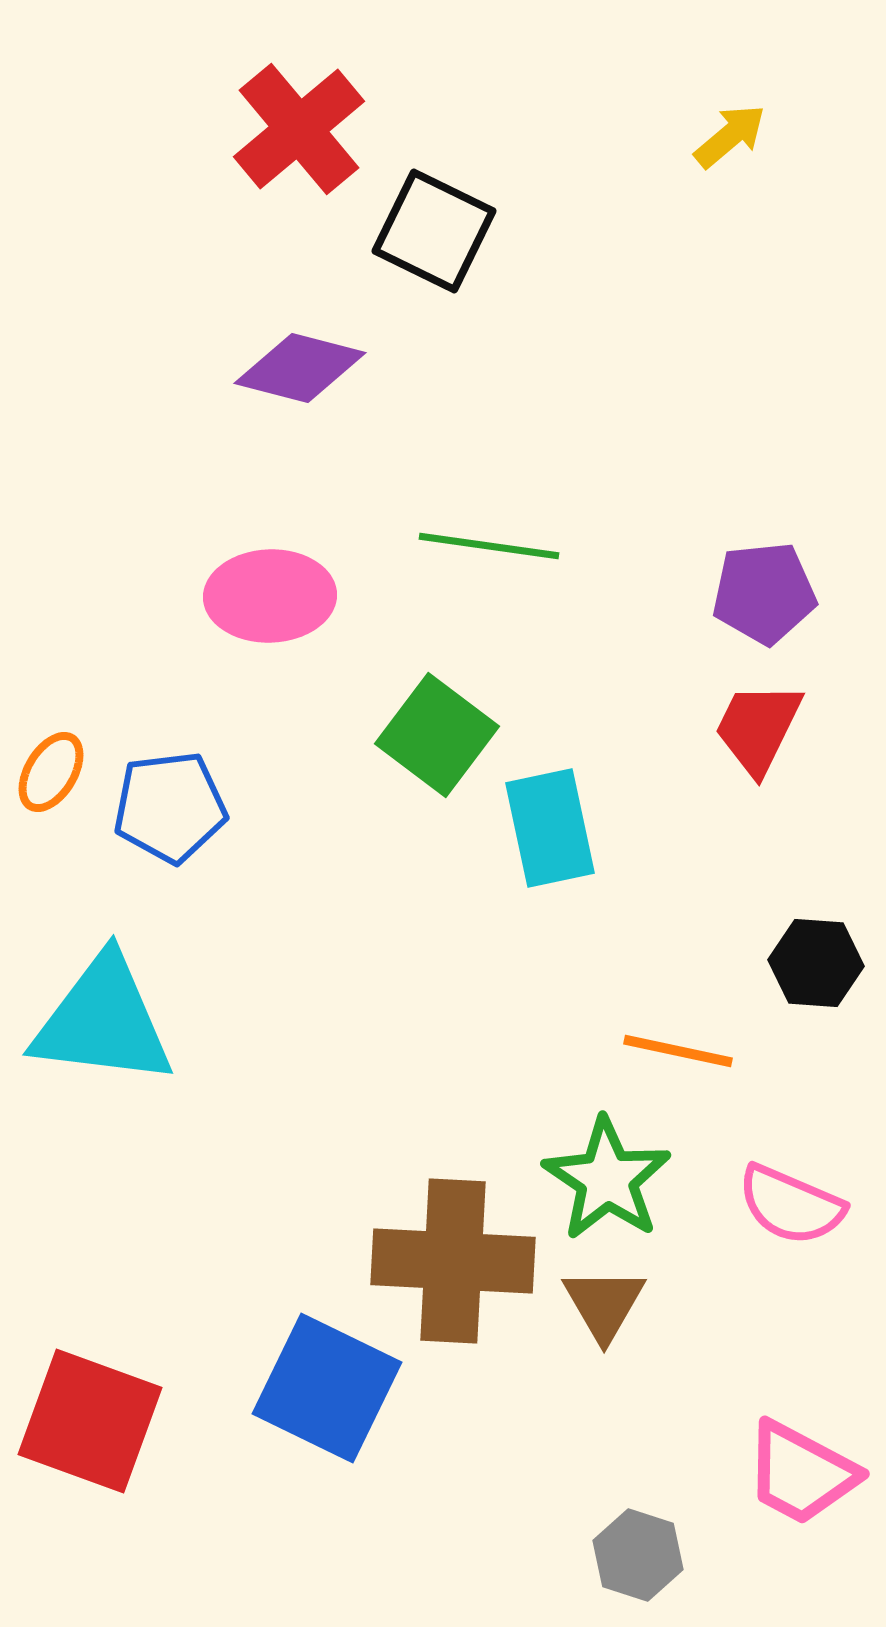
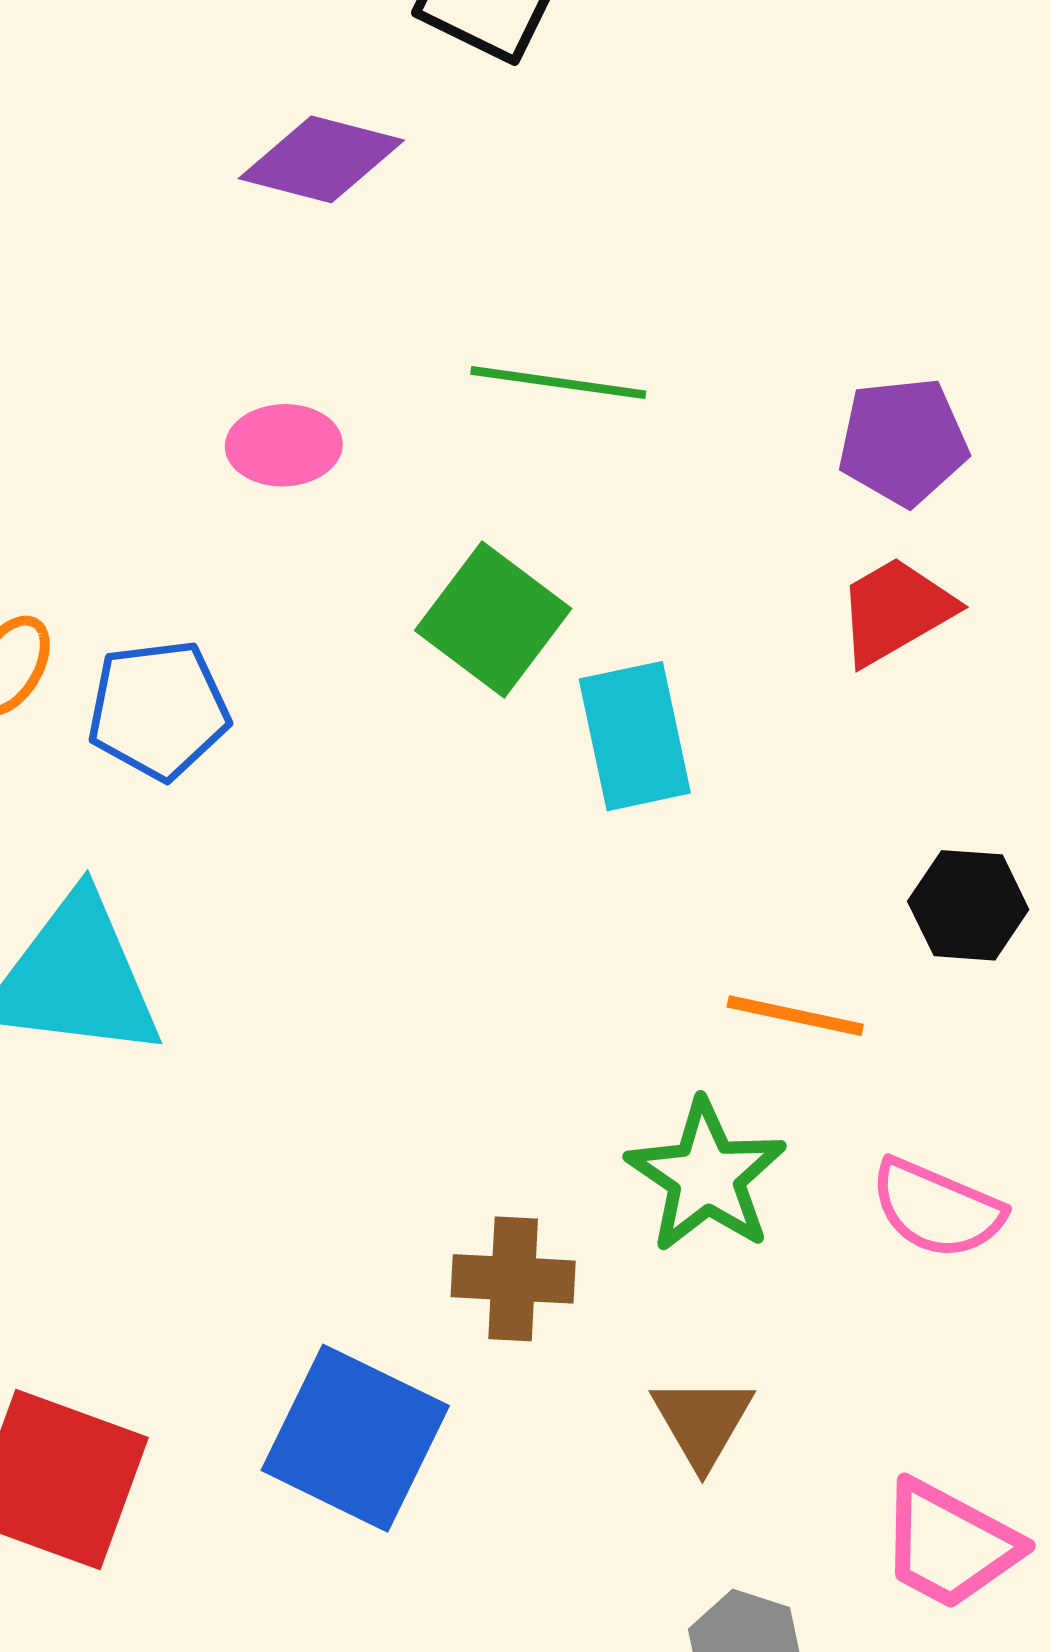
pink ellipse: (270, 596) -> (284, 445), size x0.7
red trapezoid: (758, 728) -> (896, 611), turned 34
brown cross: (453, 1261) -> (513, 1279), size x0.6
brown triangle: (604, 1304) -> (702, 1422), moved

